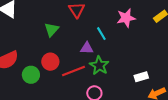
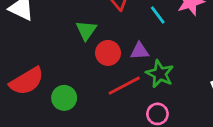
cyan line: (101, 34) -> (158, 15), moved
red circle: (50, 62) -> (108, 53), moved

